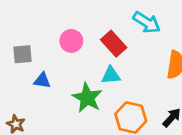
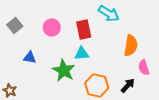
red rectangle: (114, 44) -> (84, 29), turned 30
gray square: (22, 54) -> (15, 25), moved, turned -35

